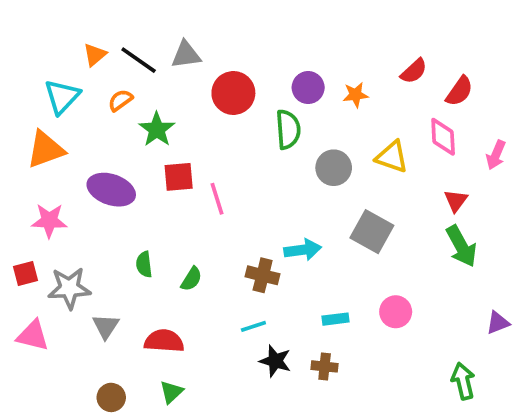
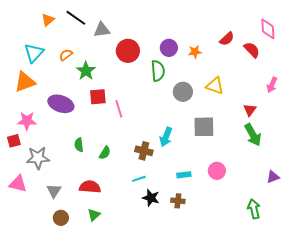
orange triangle: (95, 55) -> (48, 20), moved
black line: (139, 60) -> (76, 18), moved
red semicircle: (459, 91) -> (252, 50), turned -78
pink diamond: (443, 137) -> (268, 29), moved
gray square: (372, 232) -> (204, 127), turned -30
cyan arrow: (303, 250) -> (166, 137), turned 120
red square: (26, 273) -> (14, 141), moved
gray triangle: (106, 326) -> (54, 191), moved

